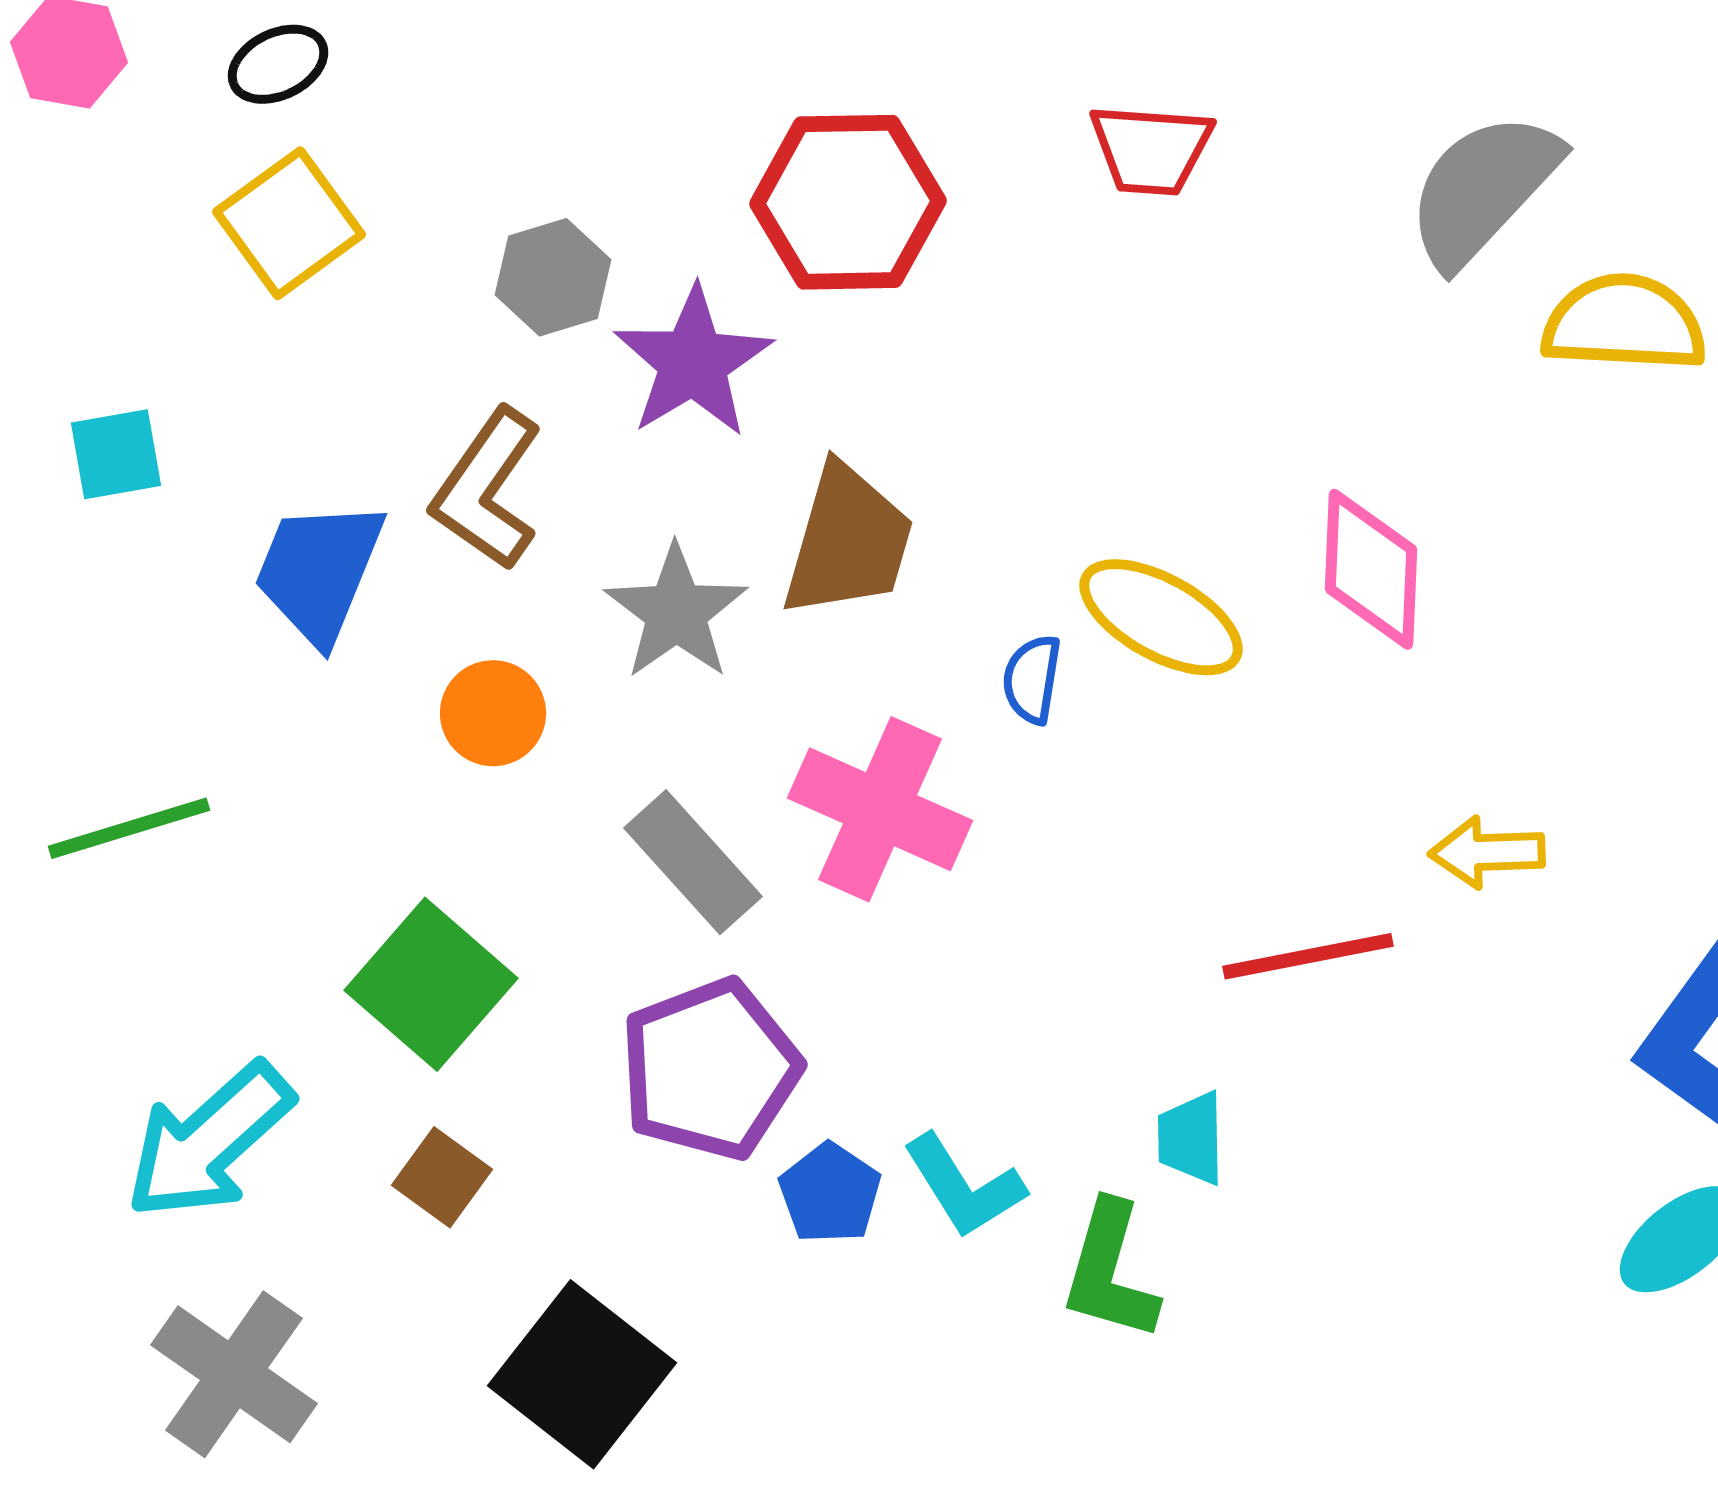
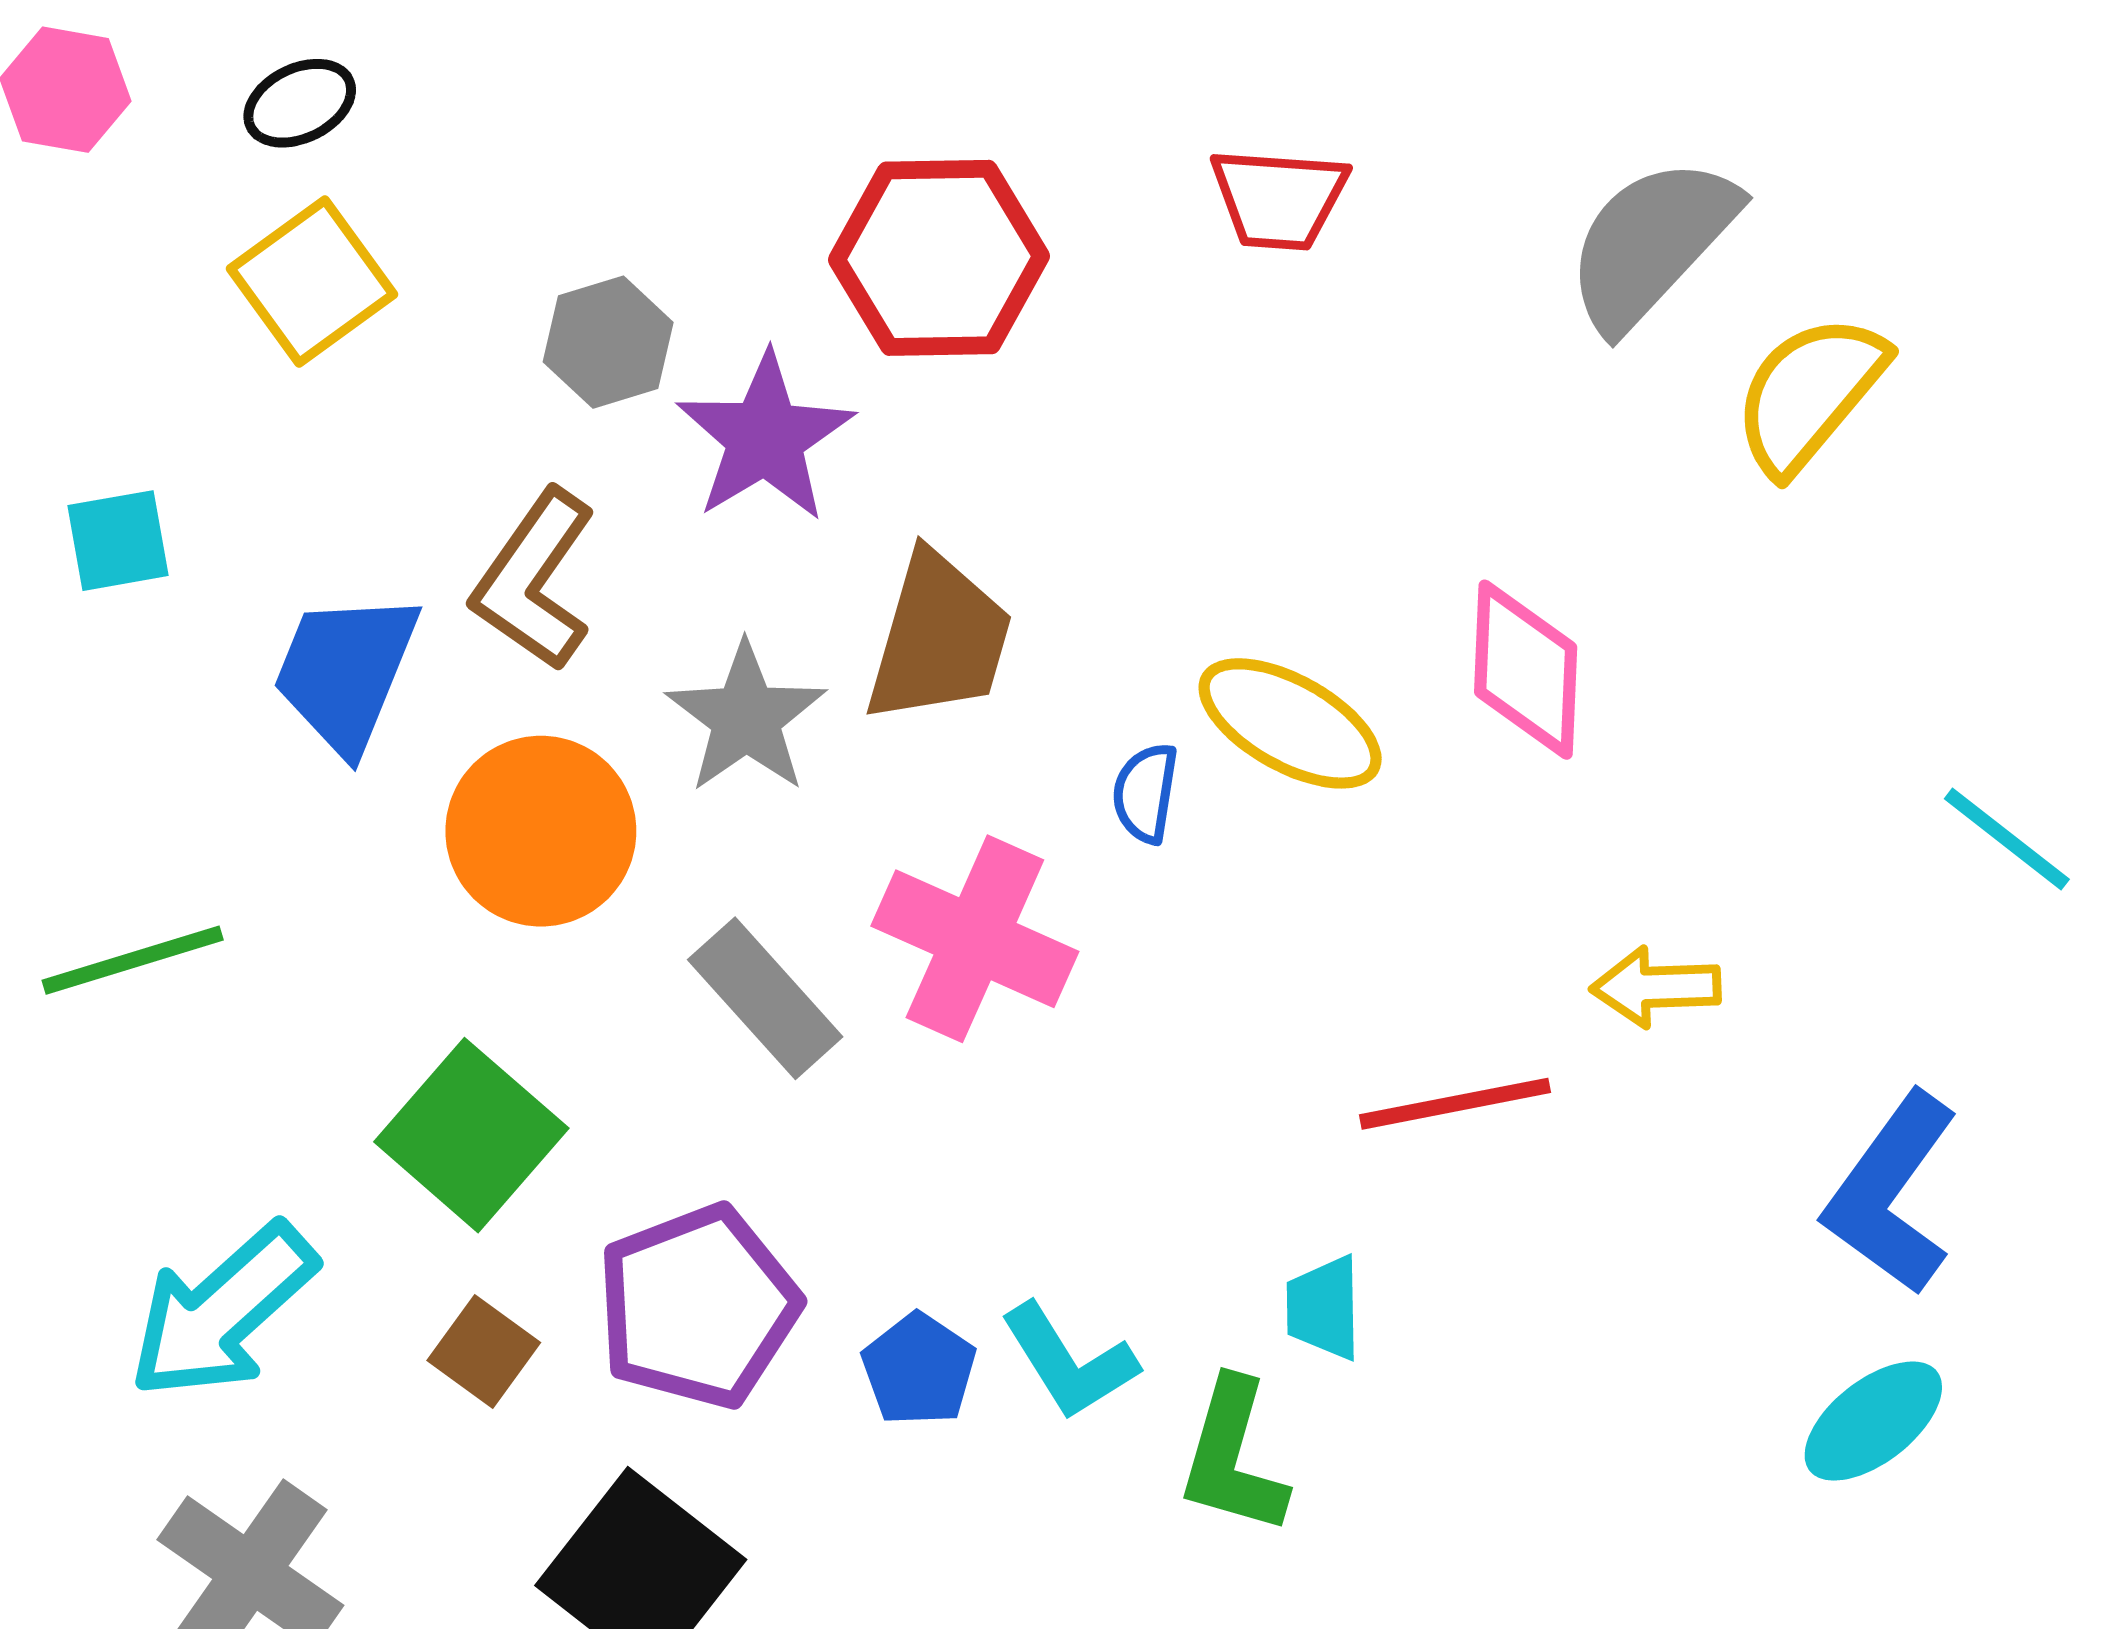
yellow semicircle: (1624, 323) -> (1809, 394), turned -53
orange circle: (493, 713) -> (541, 831), size x1.6
purple pentagon: (710, 1069) -> (698, 1307), moved

